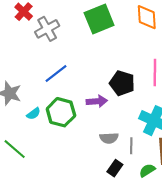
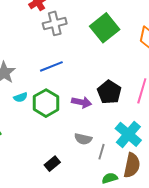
green square: (99, 19) -> (105, 28), turned -32
black rectangle: (115, 168) -> (52, 164), moved

